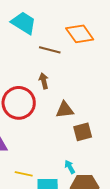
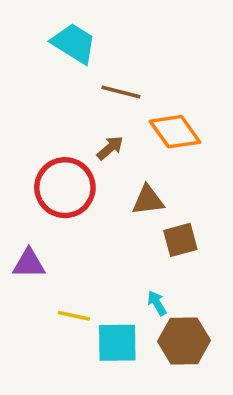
orange diamond: (80, 34) -> (175, 132), moved
brown arrow: (44, 81) -> (110, 148), turned 63

